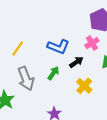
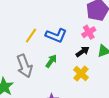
yellow line: (18, 49) -> (31, 36), moved
black arrow: (76, 62) -> (82, 52), moved

